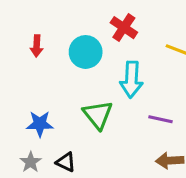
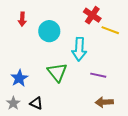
red cross: (124, 28) -> (92, 15), moved
red arrow: (37, 46) -> (22, 19), moved
blue star: (40, 124) -> (19, 78), turned -30

